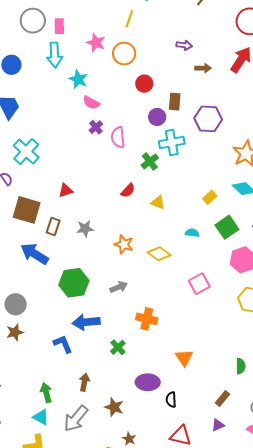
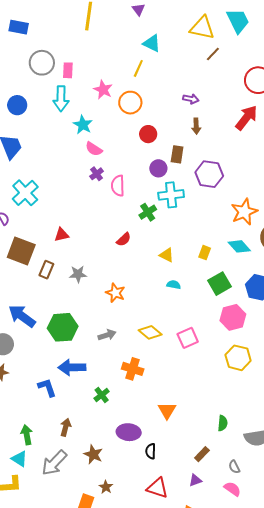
brown arrow: (203, 68) -> (196, 126), moved, turned 84
yellow rectangle: (210, 197) -> (205, 253), turned -32
yellow triangle: (158, 202) -> (167, 255), moved
cyan semicircle: (192, 233) -> (174, 285), moved
blue arrow: (34, 254) -> (22, 316), moved
yellow diamond: (159, 254) -> (150, 332), moved

